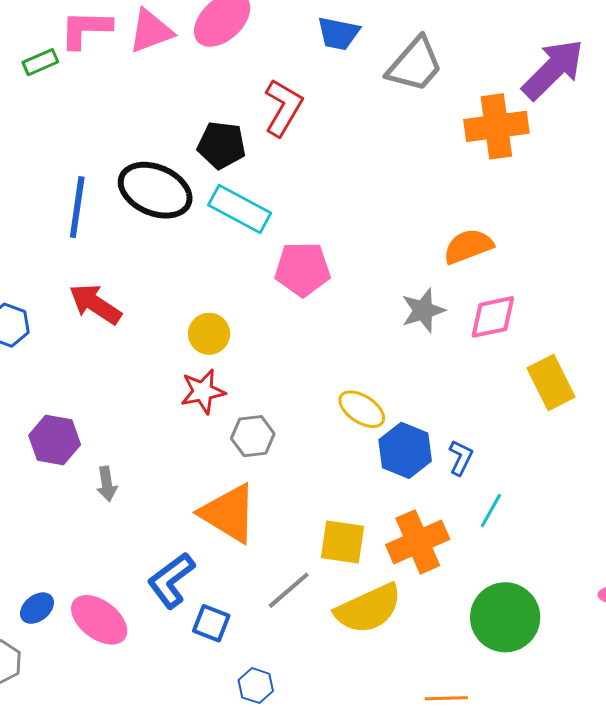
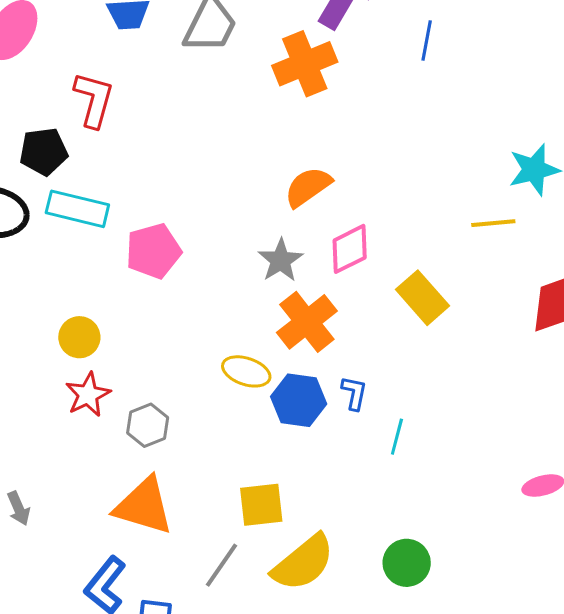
orange cross: (418, 542) -> (307, 322), moved
green circle: (505, 617) -> (407, 563), moved, size x0.7

